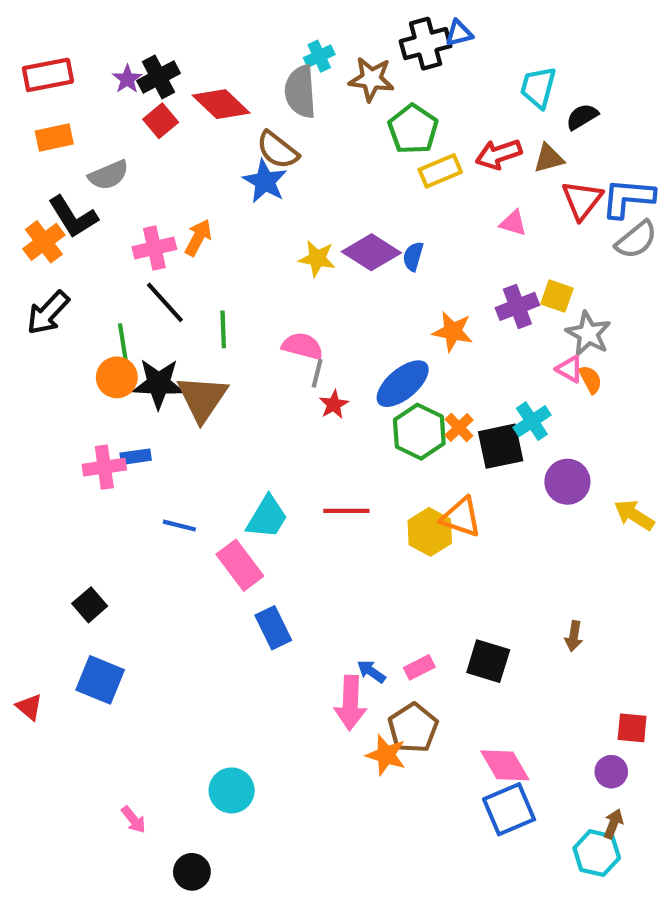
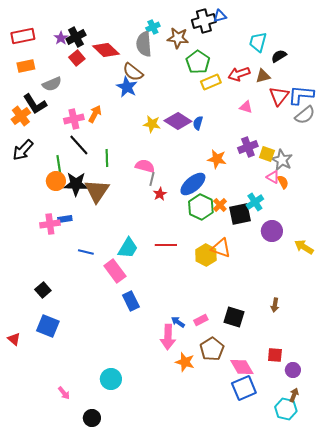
yellow square: (557, 296) -> (267, 154), moved
brown pentagon: (413, 728) -> (212, 349), moved
red square: (632, 728) -> (275, 355), moved

